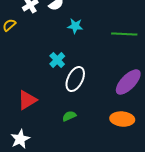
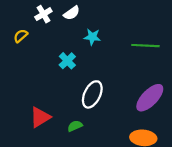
cyan cross: (57, 60) -> (67, 61), moved
green semicircle: (69, 116) -> (75, 126), moved

